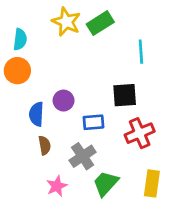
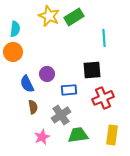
blue semicircle: (36, 114) -> (27, 84), turned -30
green trapezoid: (106, 183) -> (78, 135), turned 40

